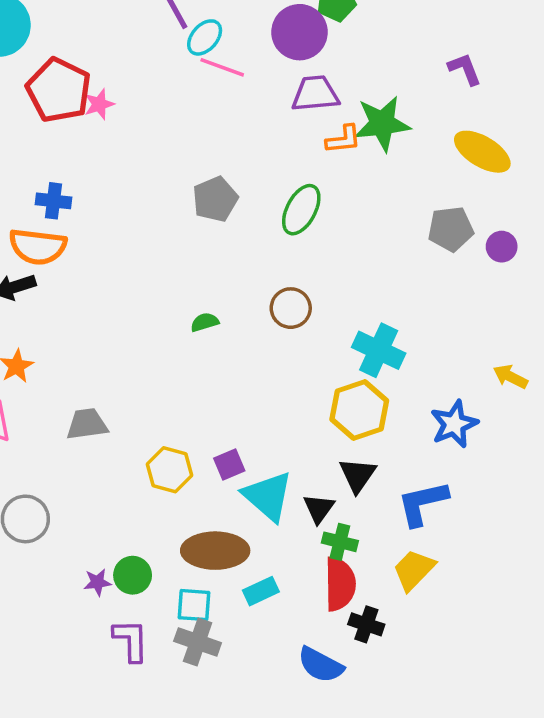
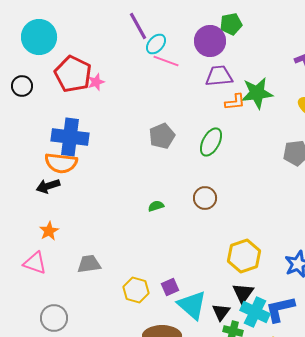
blue cross: (53, 201) -> (70, 137), size x1.8
cyan cross: (379, 350) -> (255, 312), moved

